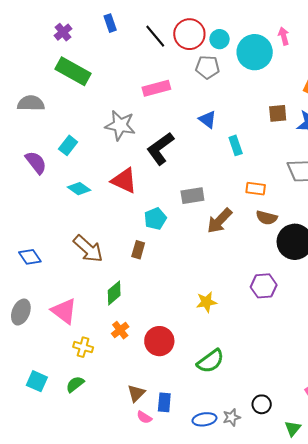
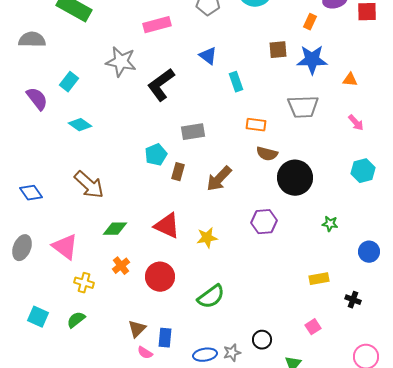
red triangle: (124, 181) -> (167, 226), moved
brown arrow: (219, 221) -> (219, 179), moved
brown rectangle: (138, 250) -> (178, 172), moved
green diamond: (114, 293) -> (115, 229), turned 40

